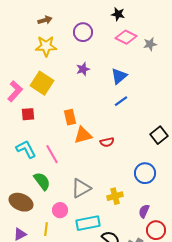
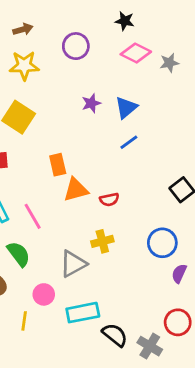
purple star: (83, 69) -> (91, 103), moved
yellow cross: (115, 196) -> (102, 241), moved
purple semicircle: (144, 211) -> (179, 274), moved

